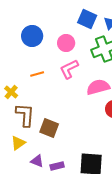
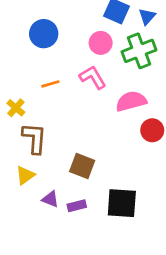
pink circle: (66, 43) -> (101, 43), moved
pink L-shape: (69, 69) -> (93, 77), turned 85
brown square: (49, 128) -> (82, 166), moved

